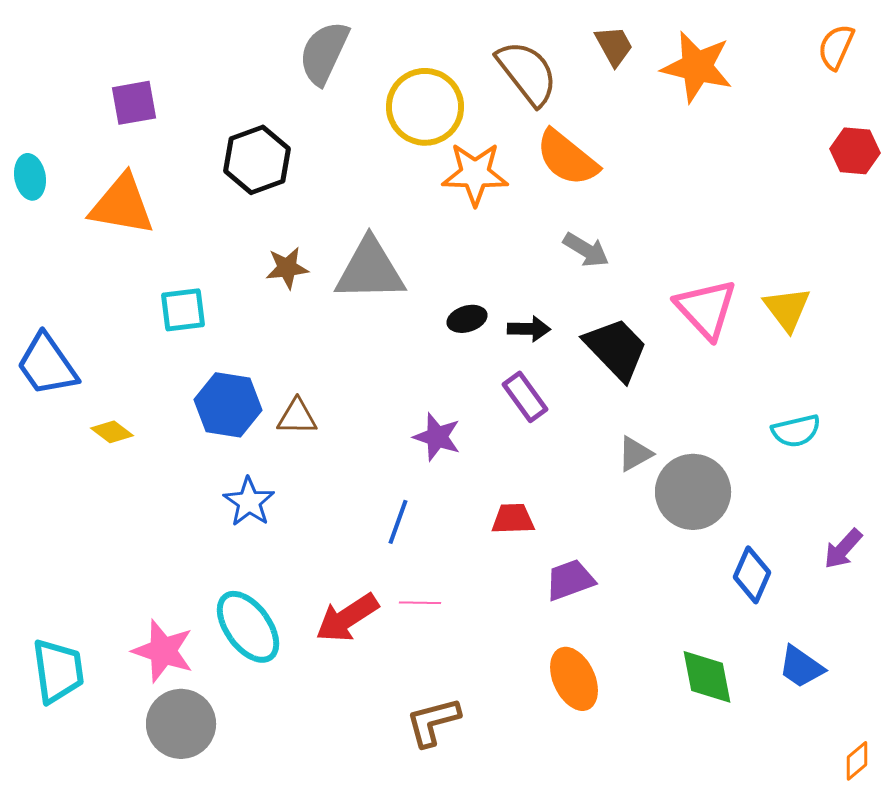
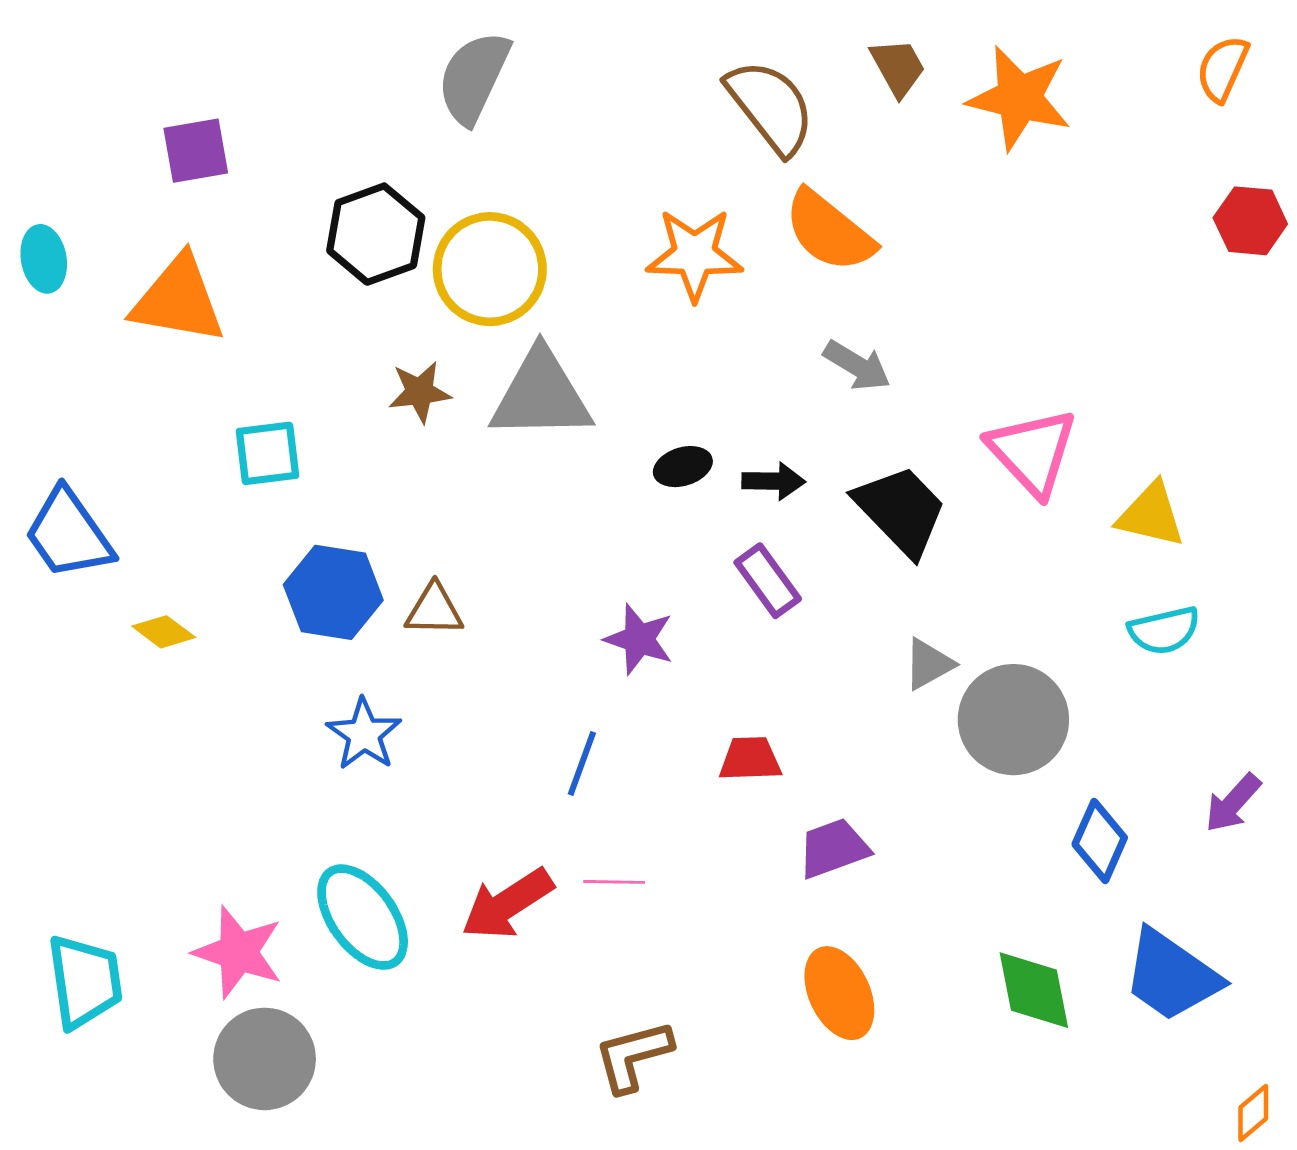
yellow circle: (425, 107) -> (490, 269), moved
yellow triangle: (787, 309) -> (1151, 515), moved, turned -40
blue trapezoid: (801, 667) -> (1171, 976), size x1.5

